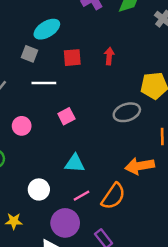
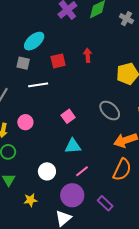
gray ellipse: (127, 112) -> (110, 111), moved, turned 70
pink square: (66, 116) -> (68, 116), moved
orange semicircle: (113, 196) -> (122, 170), moved

